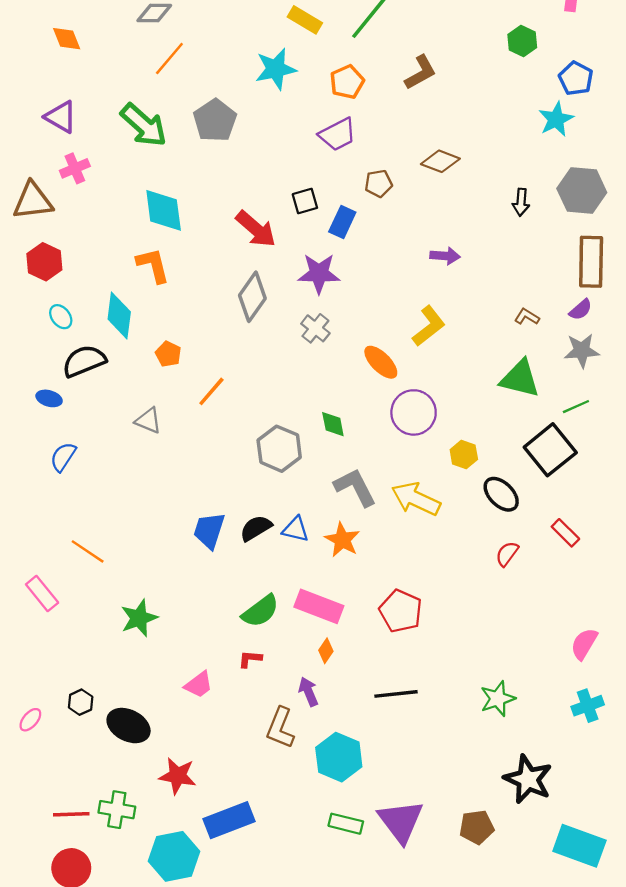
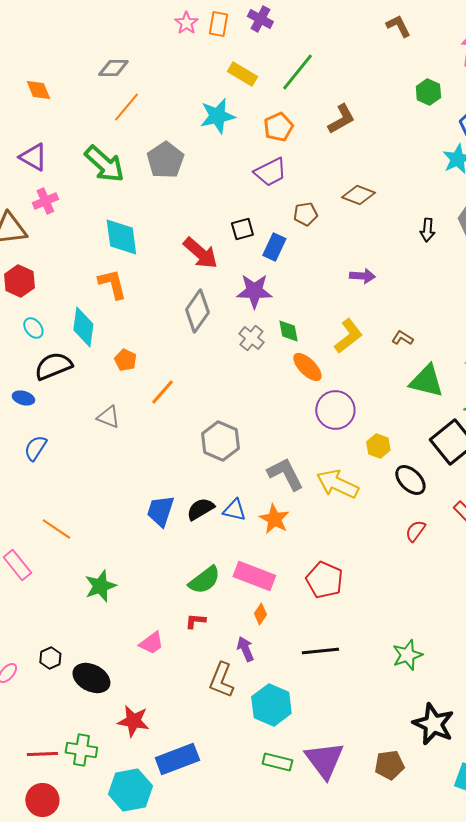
brown L-shape: (527, 317) -> (402, 338), moved
green diamond: (333, 424) -> (288, 331), moved

